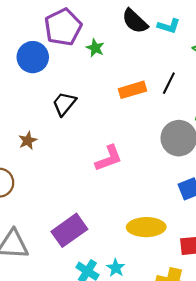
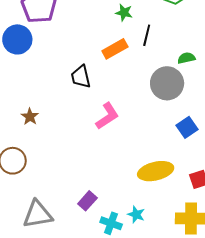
green star: (95, 48) -> (124, 13), moved
black trapezoid: (64, 104) -> (81, 77), moved, turned -40
purple rectangle: (69, 230) -> (87, 201), moved, size x0.6

